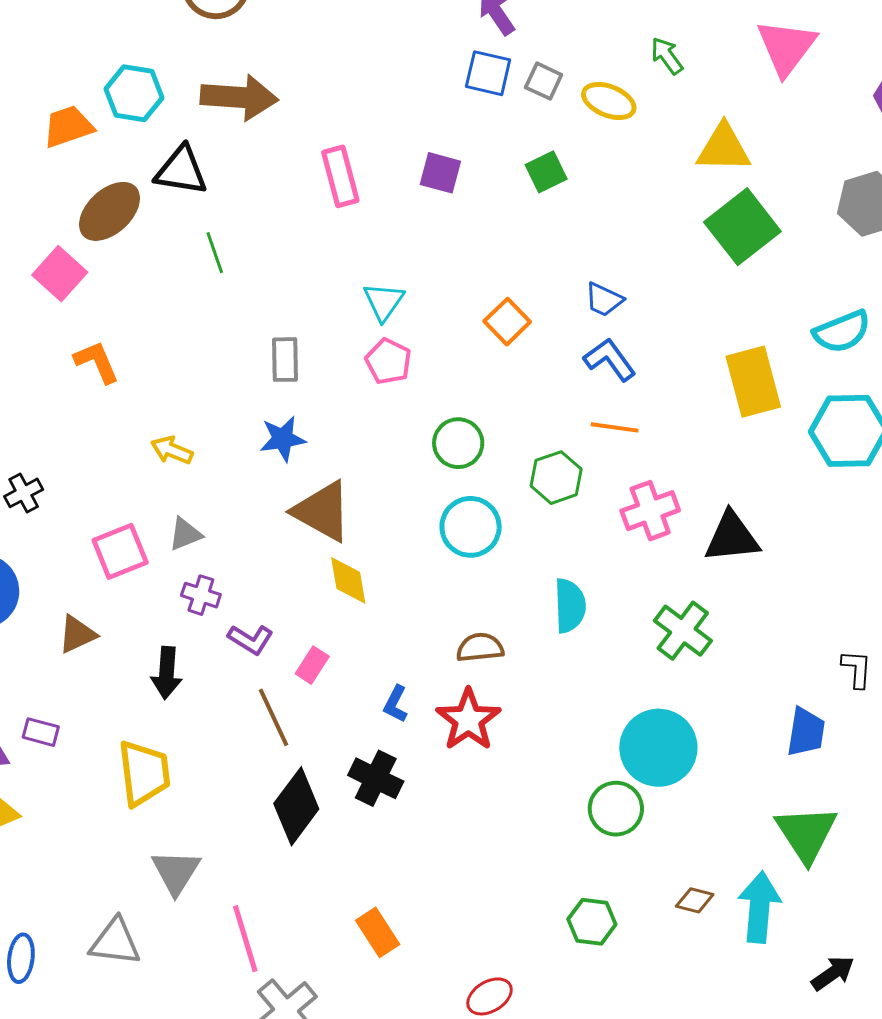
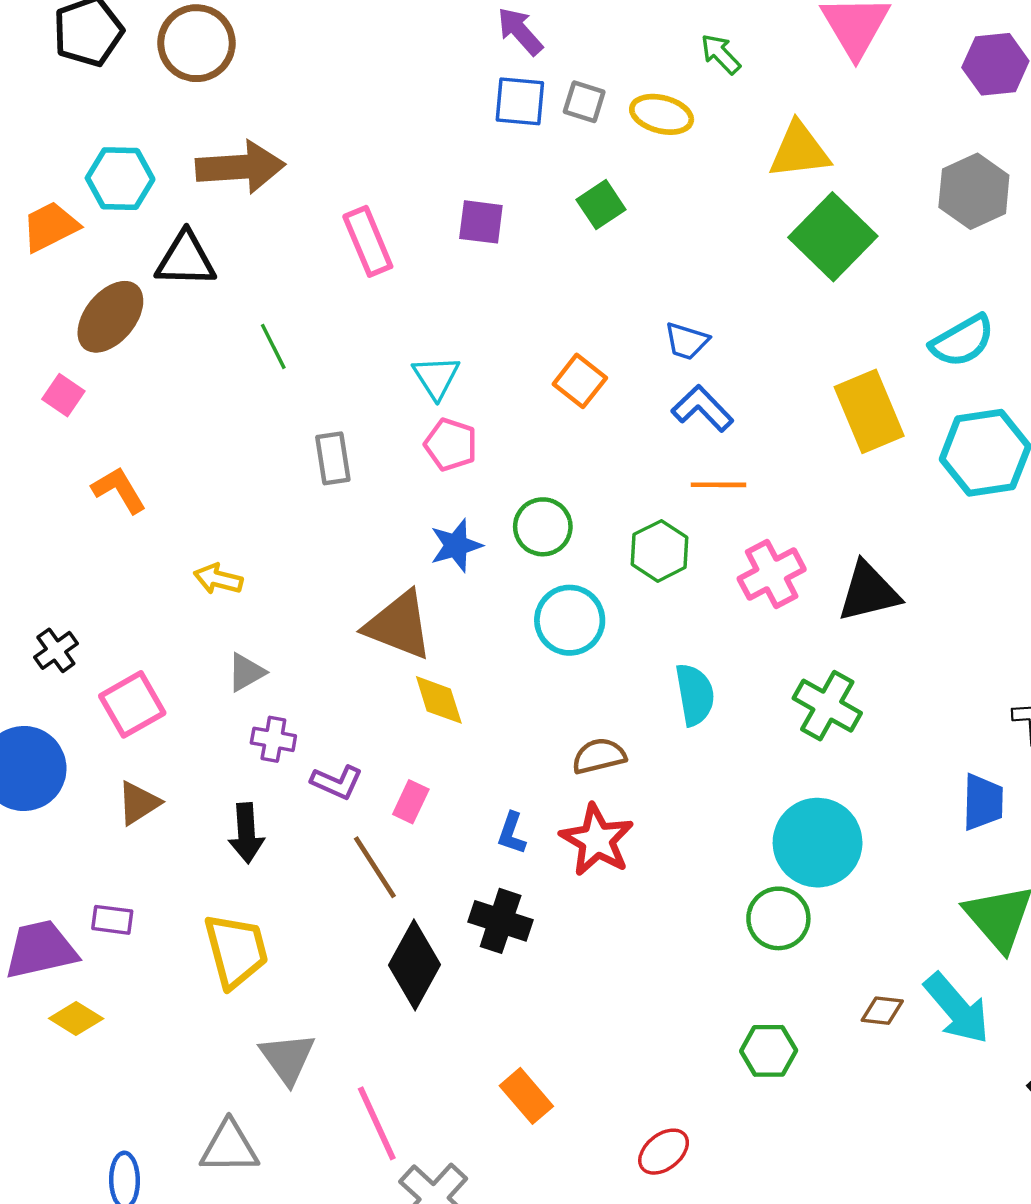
green line: (215, 253) -> (273, 346), moved
pink square: (60, 274) -> (63, 395), size x0.7
blue star: (283, 439) -> (456, 545), moved
pink square: (120, 551) -> (132, 704), moved
cyan arrow: (759, 907) -> (957, 1008), turned 142

